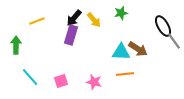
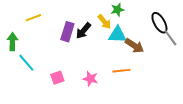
black arrow: (74, 18) -> (83, 31), moved
yellow arrow: (94, 20) -> (104, 22), moved
cyan triangle: (121, 52) -> (117, 35), moved
cyan line: (30, 77) -> (26, 63), moved

